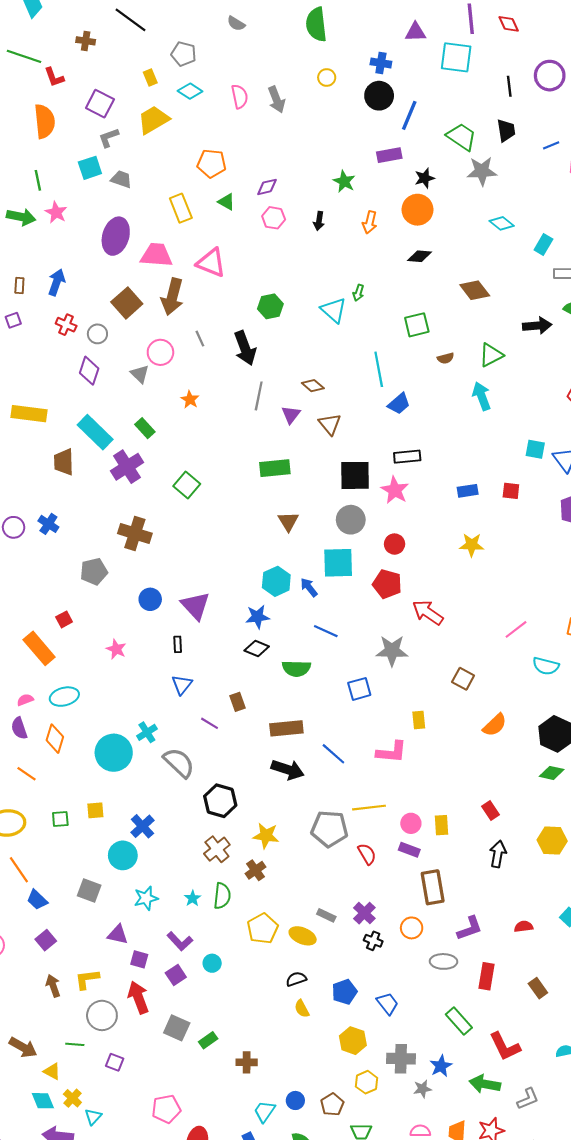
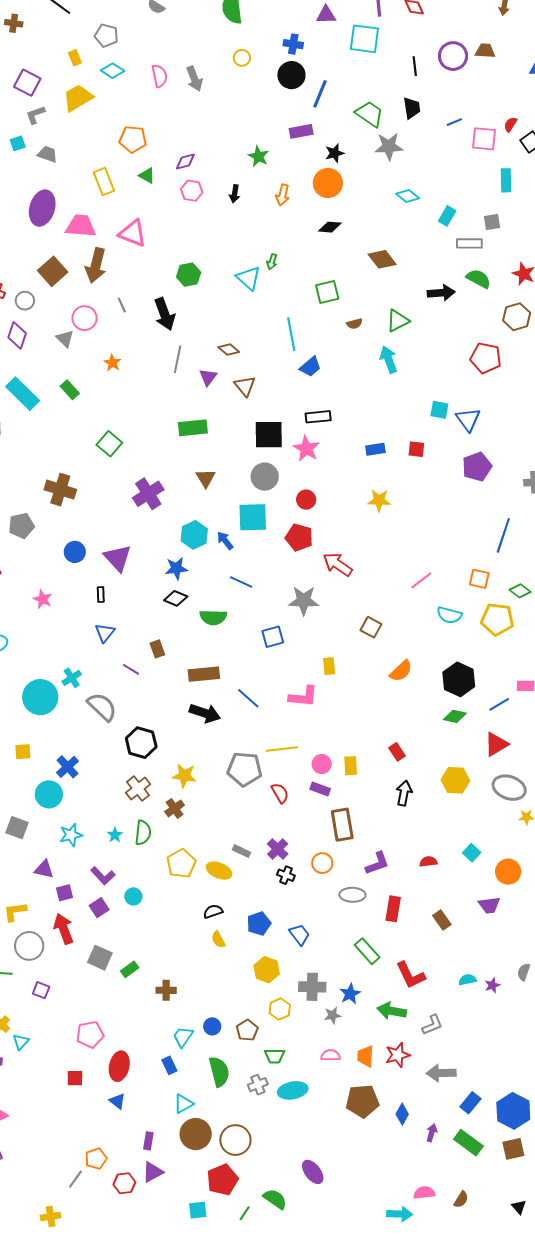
cyan square: (90, 168) -> (18, 143), size x0.7
purple cross: (127, 467) -> (148, 494), moved
purple square: (139, 959) -> (64, 893), turned -30

